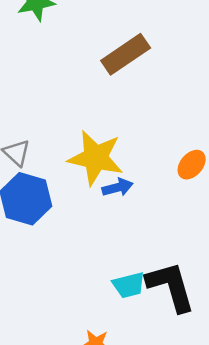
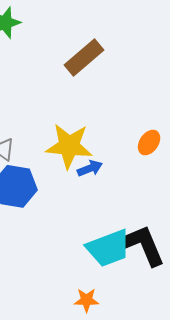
cyan trapezoid: (129, 285) -> (108, 248), size x1.6

